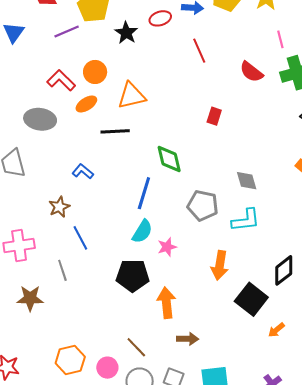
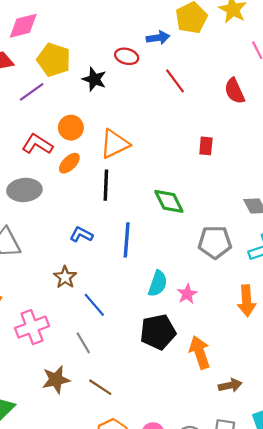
red ellipse: (160, 18) -> (127, 56), turned 45
red semicircle: (251, 72) -> (235, 91), turned 40
black line: (115, 131) -> (106, 185), turned -72
blue line: (144, 193) -> (127, 240), moved
brown line: (136, 347) -> (100, 387), moved

